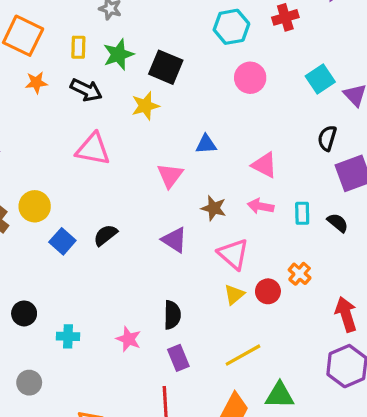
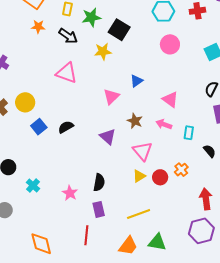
blue triangle: (206, 144) -> (136, 81), turned -40
black semicircle: (338, 223) -> (209, 151), moved
cyan cross: (68, 336) -> (33, 186), turned 32

